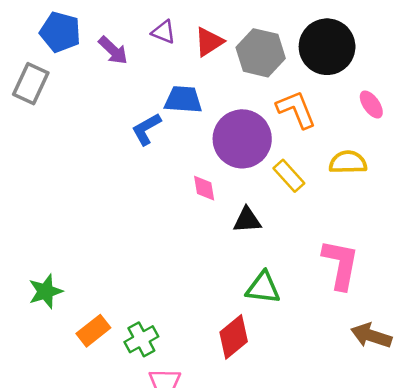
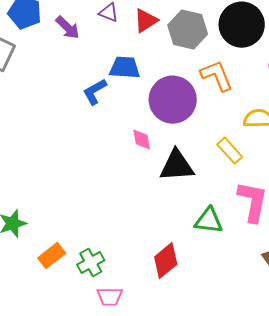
yellow rectangle: (289, 176) -> (230, 151), moved
black triangle: (247, 220) -> (177, 166), size x1.5
green triangle: (263, 288) -> (209, 221), moved

